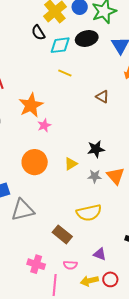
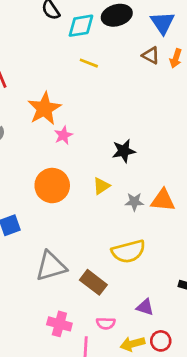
brown triangle: (102, 97) -> (151, 55), moved
black star: (96, 149) -> (124, 151), moved
orange triangle: (116, 176) -> (163, 200), turned -42
gray triangle: (23, 210) -> (51, 266), moved

